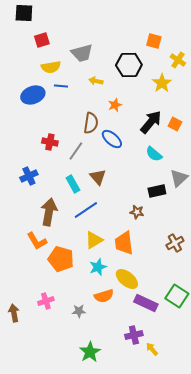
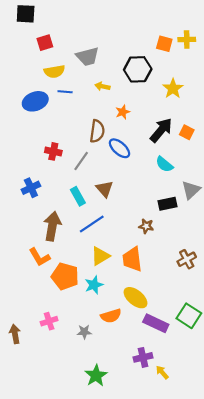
yellow cross: (178, 60) -> (187, 39), moved, turned -35
cyan star: (98, 267) -> (94, 285), moved

